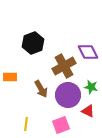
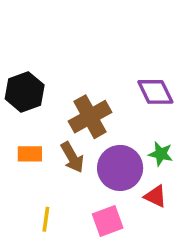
black hexagon: (33, 43) -> (25, 92), moved
brown cross: (64, 66) -> (90, 117), moved
orange rectangle: (10, 77) -> (30, 154), moved

